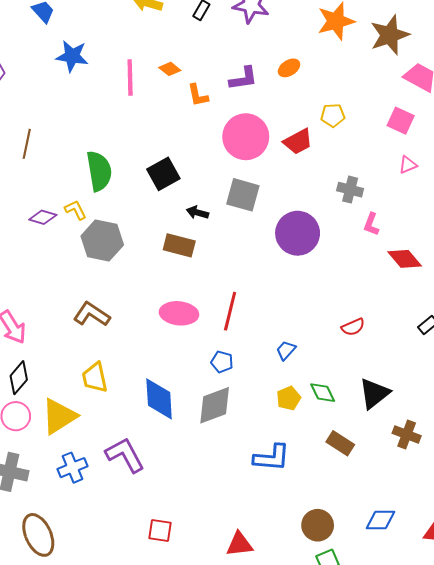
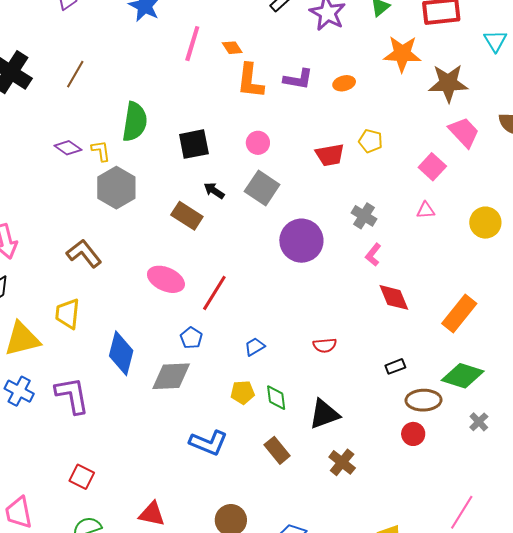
orange L-shape: (198, 95) -> (250, 81), size x1.5
pink circle: (246, 137) -> (258, 143), moved, size x0.5
blue cross: (73, 468) -> (19, 391), turned 32

